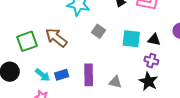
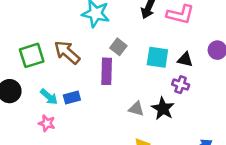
purple rectangle: (89, 75) -> (107, 71), moved
black star: (148, 81) -> (163, 109), moved

